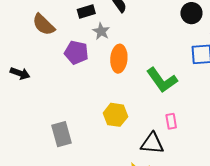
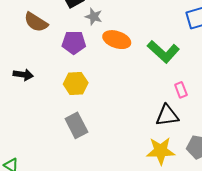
orange ellipse: (119, 59) -> (117, 40), turned -64
yellow hexagon: (115, 115) -> (76, 83), moved

